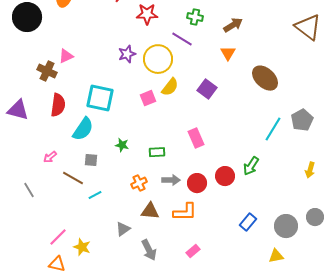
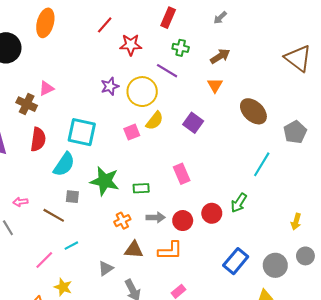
gray pentagon: (302, 120) -> (295, 132), moved
green star: (122, 145) -> (105, 181), size x2.0
pink arrow: (50, 157) -> (20, 202), moved, turned 32
yellow arrow: (310, 170) -> (296, 222), moved
cyan line: (95, 195) -> (71, 246), moved
blue rectangle: (248, 222) -> (236, 261), size x1.4
pink line: (58, 237) -> (44, 260), moved

